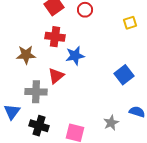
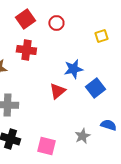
blue star: (75, 56) -> (73, 69), moved
red triangle: (56, 76) -> (57, 91), moved

